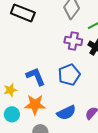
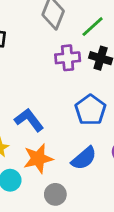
blue pentagon: (69, 75) -> (90, 110), moved

